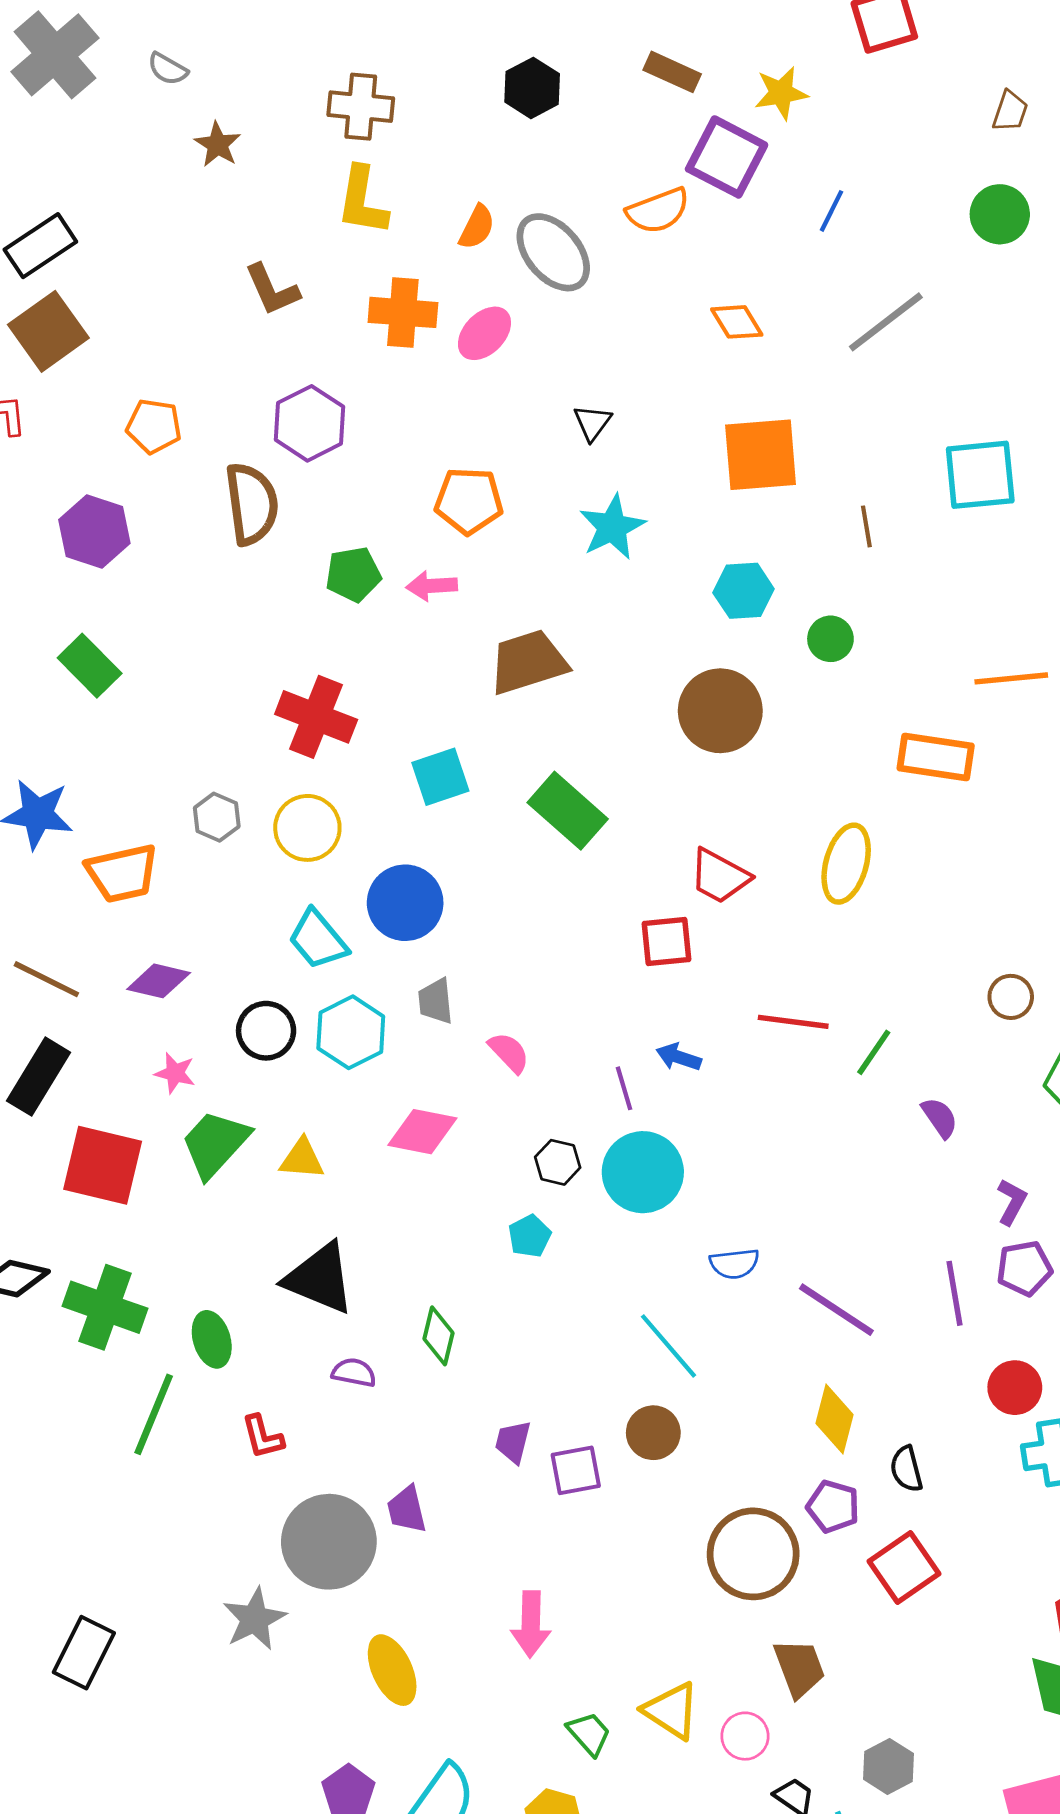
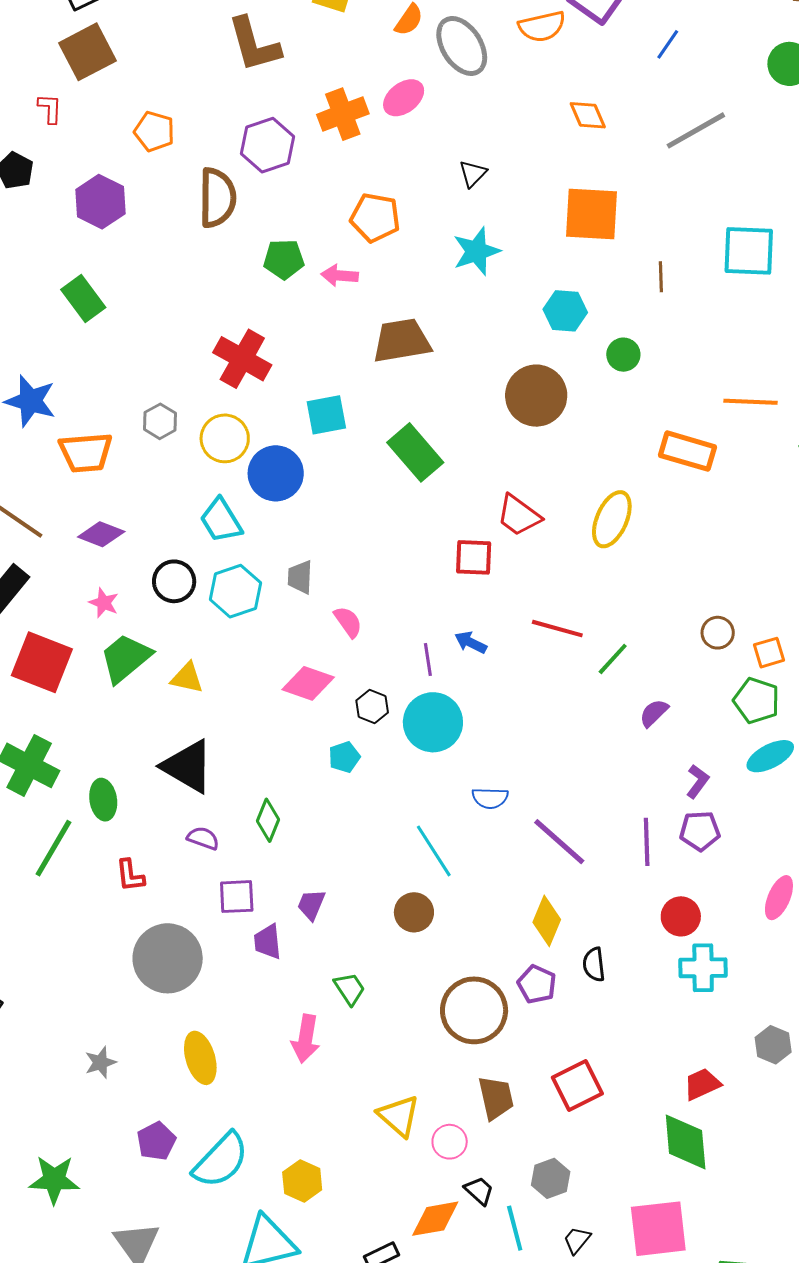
brown L-shape: (272, 290) -> (254, 44), size x1.4
orange cross: (403, 312) -> (343, 114), moved, turned -33
blue circle: (405, 903) -> (276, 473), moved
purple semicircle: (940, 1118) -> (654, 713), turned -108
pink diamond: (422, 1132) -> (308, 683), moved
purple square: (576, 1470) -> (237, 897), moved
purple trapezoid: (407, 1510) -> (268, 942), moved
red square: (904, 1568) -> (577, 1085), moved
gray star: (254, 1619) -> (100, 1062), moved, size x0.7
green trapezoid: (589, 1734) -> (350, 989), moved

